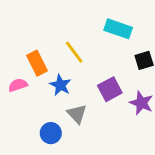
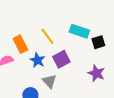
cyan rectangle: (118, 29) -> (79, 31), moved
purple square: (110, 89) -> (61, 59), moved

